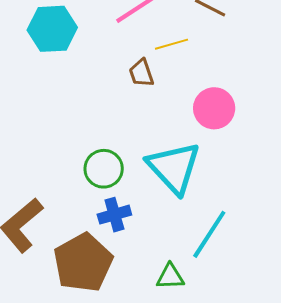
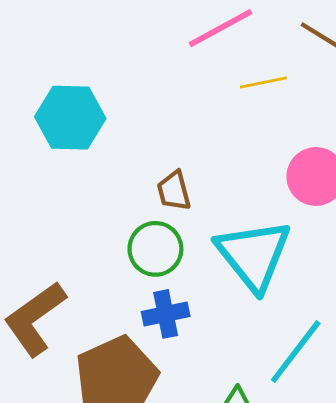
cyan hexagon: (52, 29) -> (70, 118), moved
brown trapezoid: (141, 73) -> (174, 191), moved

